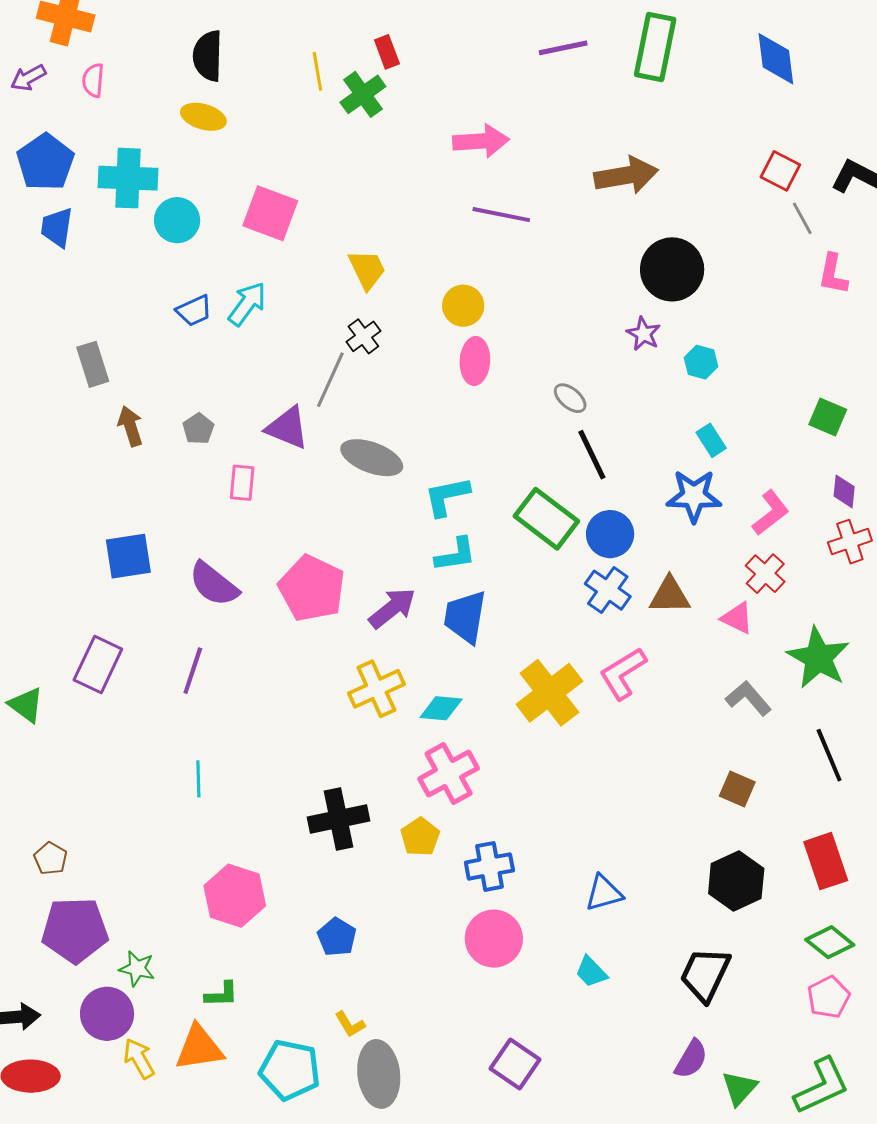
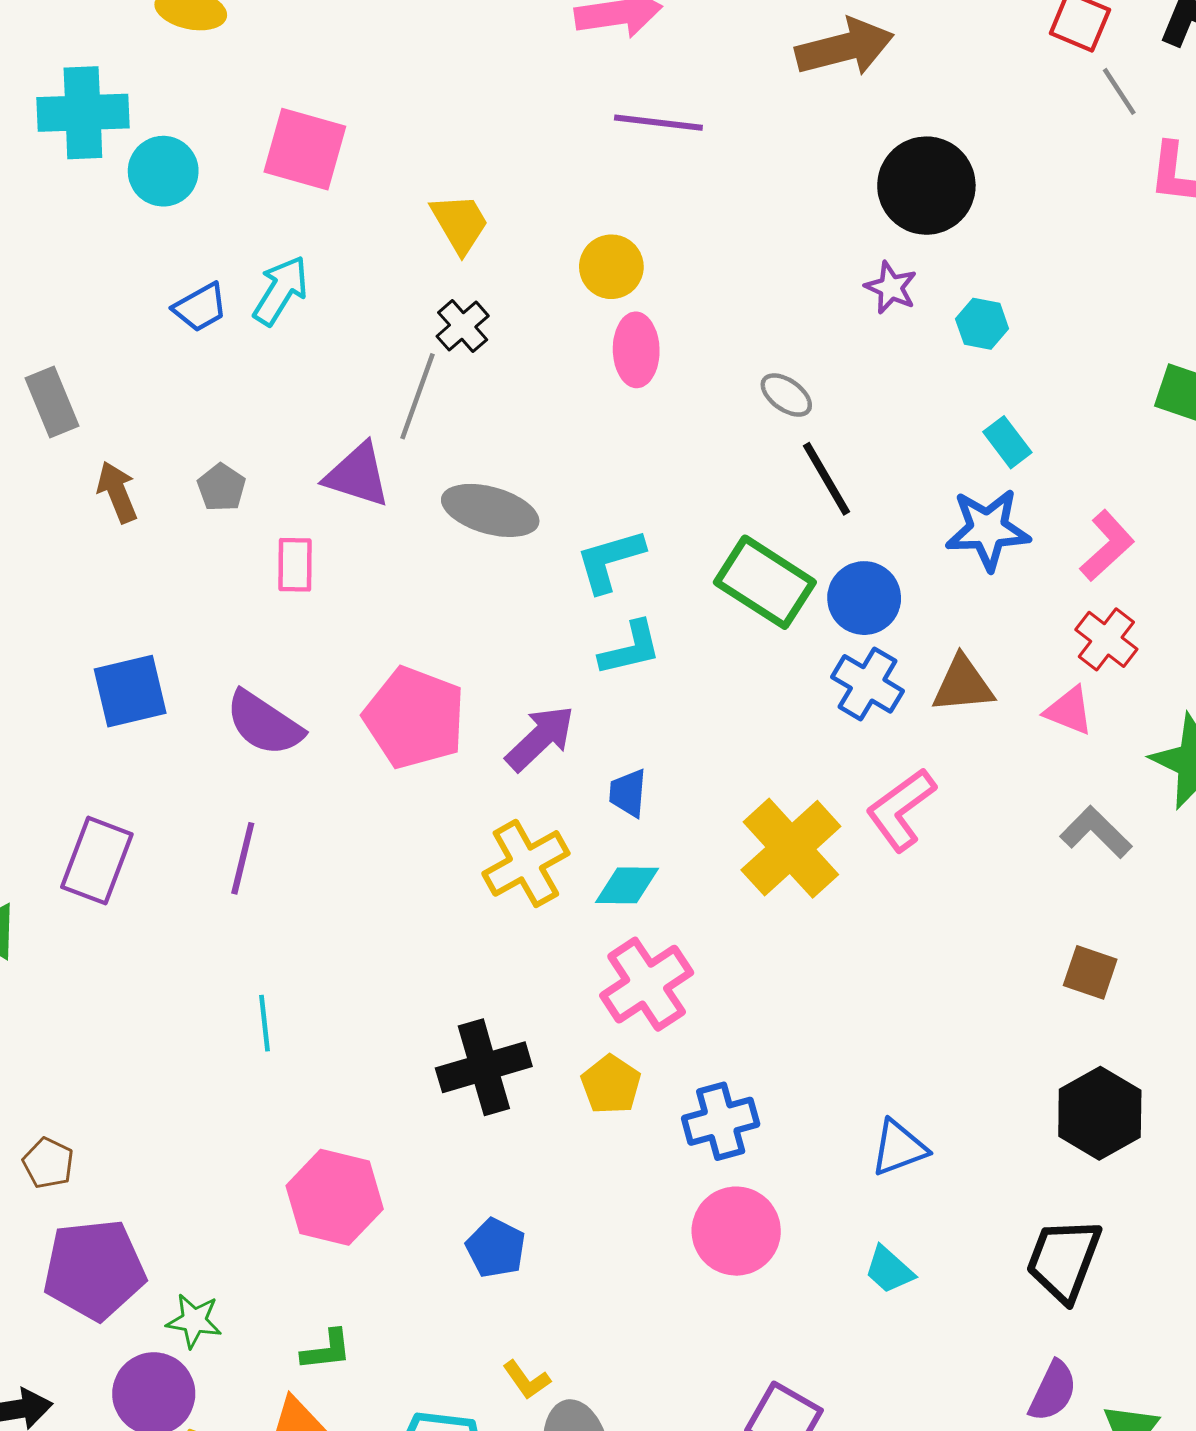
blue trapezoid: (465, 617) -> (628, 793), moved, size x0.6

